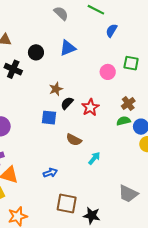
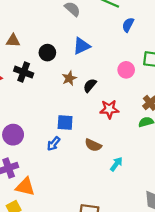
brown star: (56, 89) -> (69, 78), moved
black semicircle: (67, 103) -> (90, 85), moved
red star: (90, 107) -> (109, 109), turned 30
blue arrow: (50, 173) -> (54, 144), moved, turned 152

